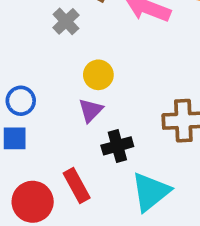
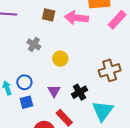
gray cross: (66, 21) -> (34, 44), moved
purple triangle: (91, 110) -> (54, 91), moved

